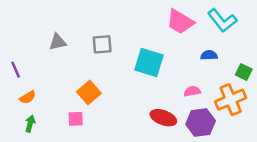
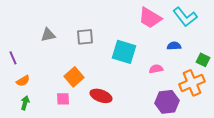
pink semicircle: (192, 91) -> (156, 69), moved
red ellipse: (163, 118) -> (101, 96), moved

